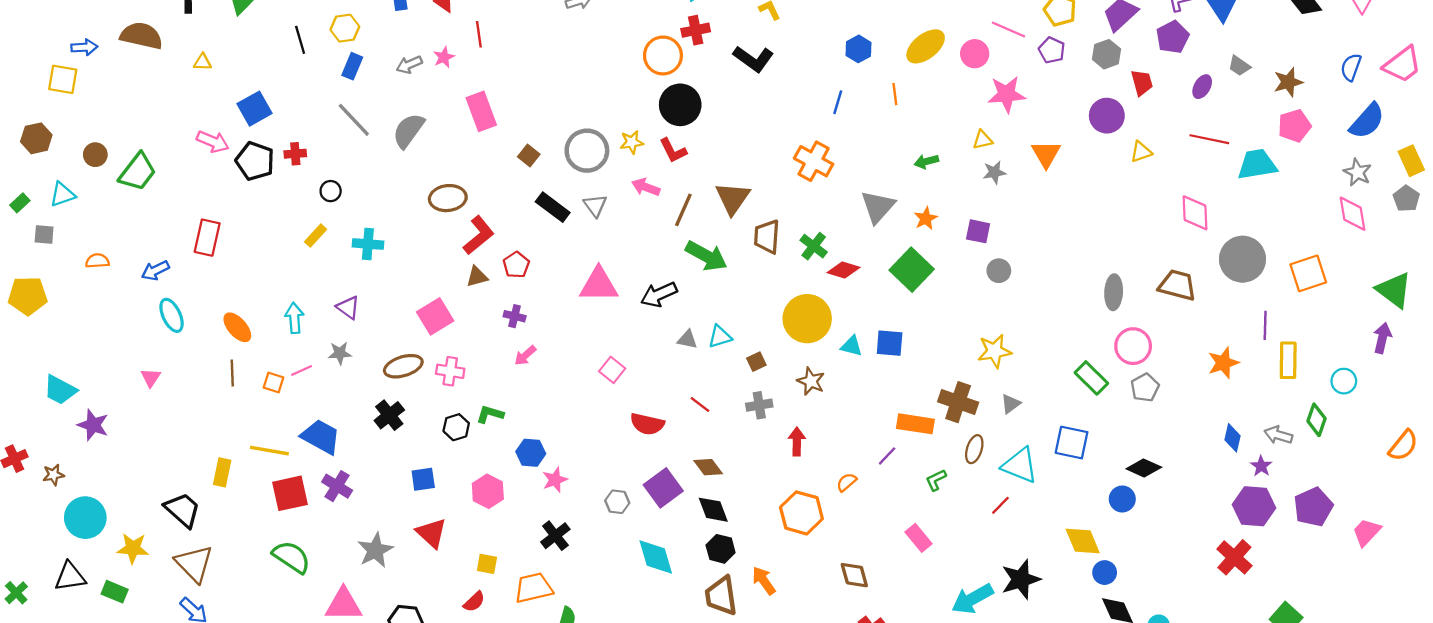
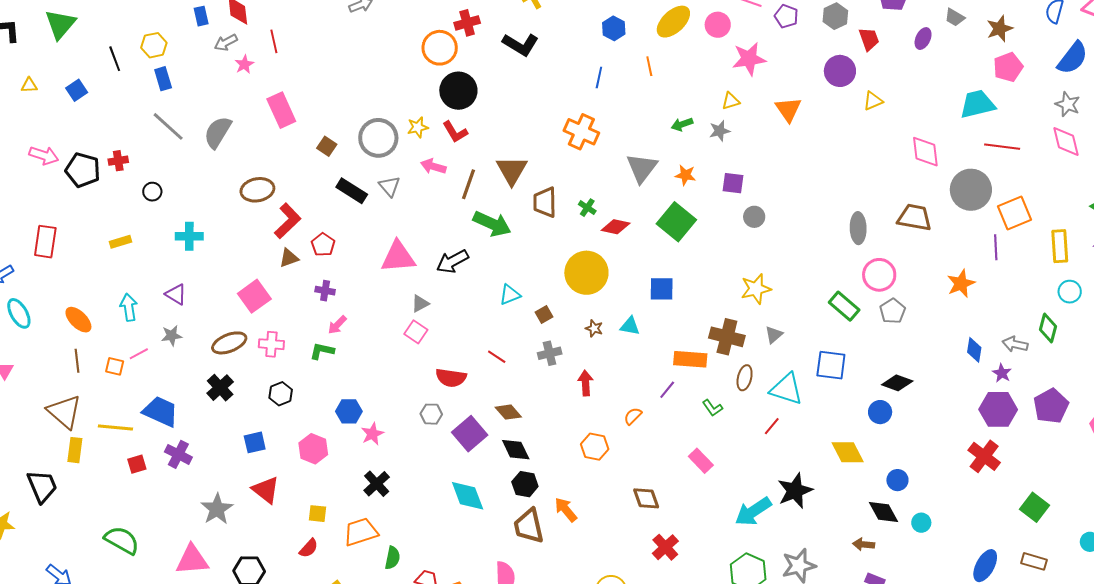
gray arrow: (409, 65) -> (226, 43), moved
blue rectangle: (352, 66) -> (163, 79), turned -35
blue square: (255, 109) -> (77, 90), moved, size x0.7
red line: (1209, 139) -> (1002, 147), moved
gray star: (994, 172) -> (720, 131), moved
orange star: (926, 218) -> (685, 175), turned -30
yellow rectangle: (316, 236) -> (120, 242), moved, turned 35
green cross: (814, 246) -> (587, 208), size x0.7
orange square: (1308, 273) -> (1014, 213), moved
gray triangle: (687, 340) -> (420, 304), moved, turned -36
cyan triangle: (852, 346) -> (630, 326), moved
yellow rectangle: (1288, 360) -> (1060, 246), moved
brown star: (811, 381) -> (594, 328), size x0.7
green L-shape: (490, 414) -> (322, 351), moved
green L-shape: (936, 480) -> (712, 408), turned -95
red square: (290, 493) -> (137, 464), size x0.6
gray hexagon: (617, 502) -> (431, 414), moved
black trapezoid: (183, 510) -> (42, 486), turned 30
orange hexagon: (801, 513) -> (595, 447), size x0.7
green semicircle: (291, 557) -> (122, 540), moved
brown triangle: (194, 564) -> (64, 412), moved
blue circle: (1105, 573) -> (897, 480), moved

